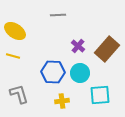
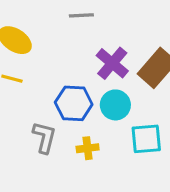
purple cross: (78, 46) -> (112, 63), size x1.5
gray L-shape: (19, 94) -> (44, 137), moved, turned 30

